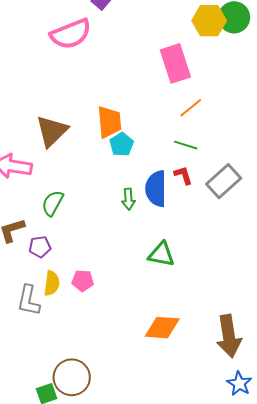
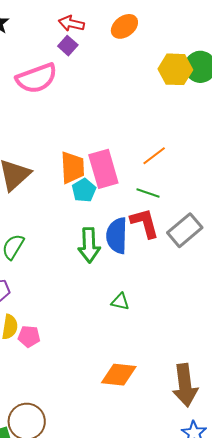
pink rectangle: (175, 63) -> (103, 169), moved
red L-shape: (183, 175) -> (145, 223), size x1.6
green arrow: (128, 199) -> (89, 245), size x1.6
green triangle: (161, 254) -> (120, 302), size x0.7
pink pentagon: (83, 281) -> (29, 336), moved

